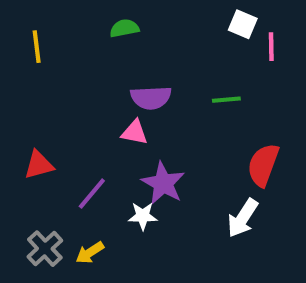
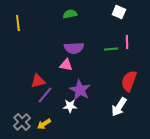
green semicircle: (124, 28) -> (70, 14), moved
pink line: (271, 47) -> (127, 42), moved
red triangle: (39, 165) -> (38, 81), moved

